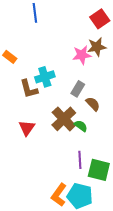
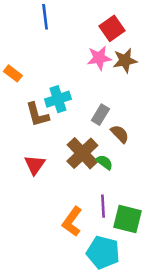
red square: (100, 19) -> (112, 28), moved
pink star: (82, 55) -> (99, 58), moved
orange L-shape: (59, 195) -> (72, 221), moved

